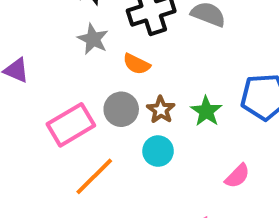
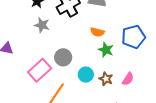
orange semicircle: (137, 64) -> (97, 32), moved
brown star: (161, 110) -> (106, 79), moved

